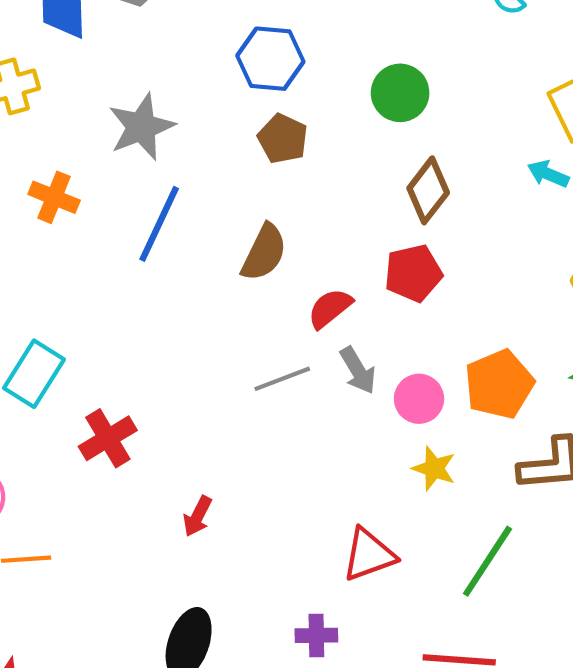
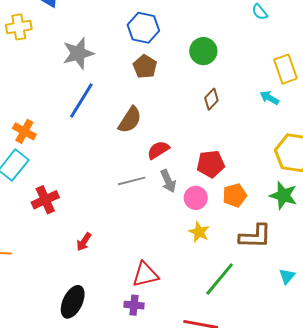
brown diamond: (428, 190) -> (211, 99), size x0.7
orange cross: (54, 197) -> (24, 131), moved
red pentagon: (413, 273) -> (211, 164), moved
orange pentagon: (499, 384) -> (235, 195), size x0.7
red triangle: (369, 555) -> (145, 275), moved

